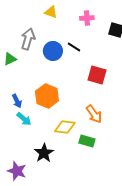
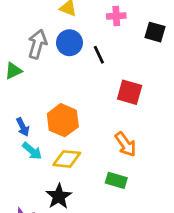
black line: (74, 47) -> (99, 55), turned 32
blue circle: (53, 51) -> (69, 43), moved
yellow diamond: (65, 127) -> (67, 159), moved

